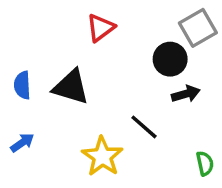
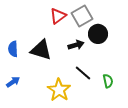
gray square: (198, 28) -> (82, 16), moved
black arrow: (186, 94) -> (76, 45), moved
green semicircle: (205, 163) -> (108, 81), moved

